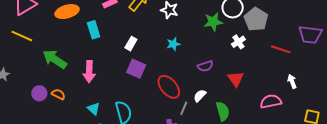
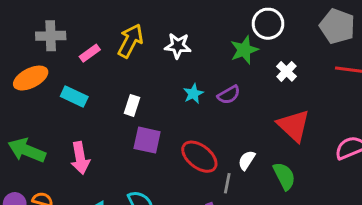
gray pentagon: (256, 19) -> (337, 26), moved
cyan rectangle: (94, 30) -> (74, 97), turned -36
purple semicircle: (205, 66) -> (229, 95), moved
red triangle: (236, 79) -> (294, 126), size x1.4

